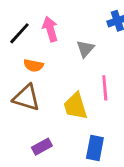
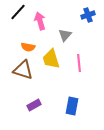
black line: (19, 33) -> (18, 12), moved
yellow trapezoid: (75, 106) -> (51, 59), moved

